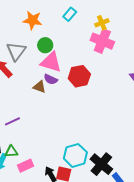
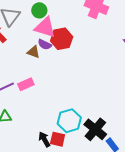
red hexagon: (79, 76) -> (62, 39), moved
pink rectangle: (25, 166) -> (26, 84), moved

